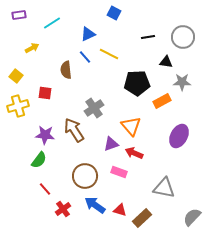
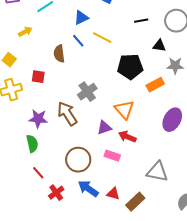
green semicircle: (39, 160) -> (32, 144), turned -48

